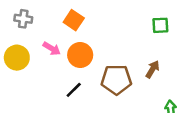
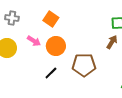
brown arrow: (153, 69) -> (112, 42), moved

